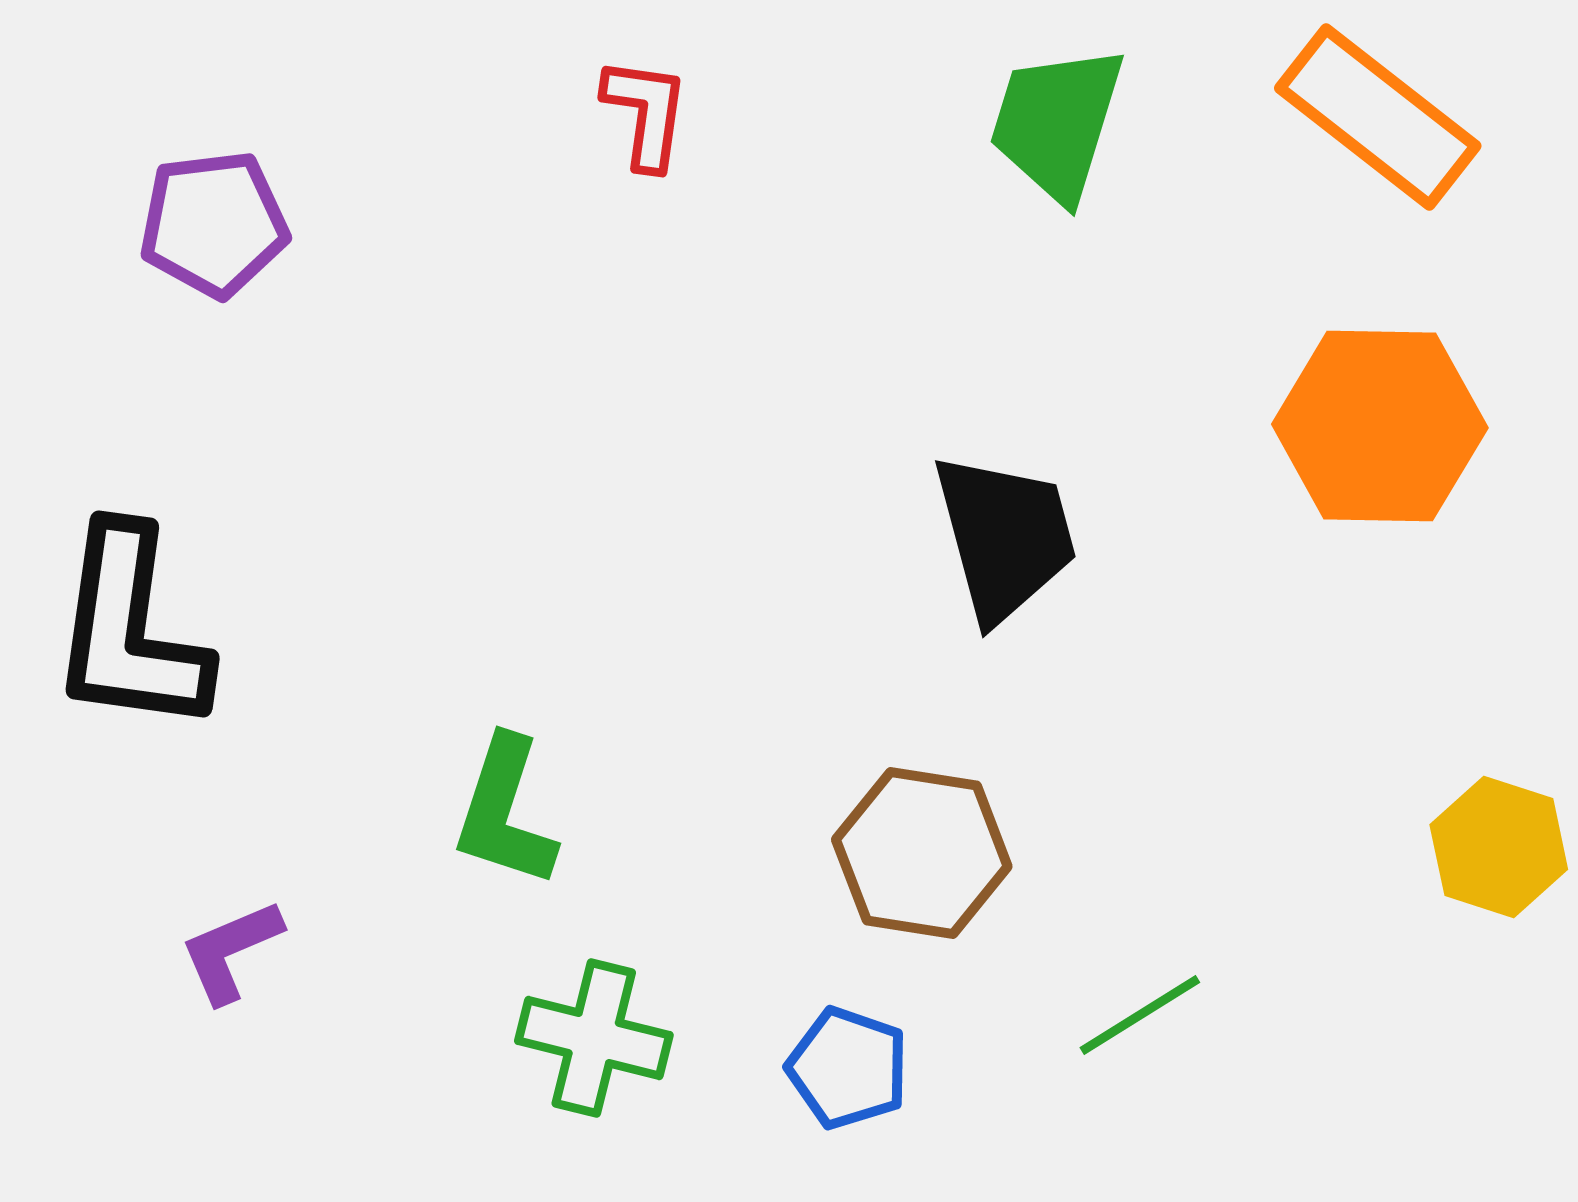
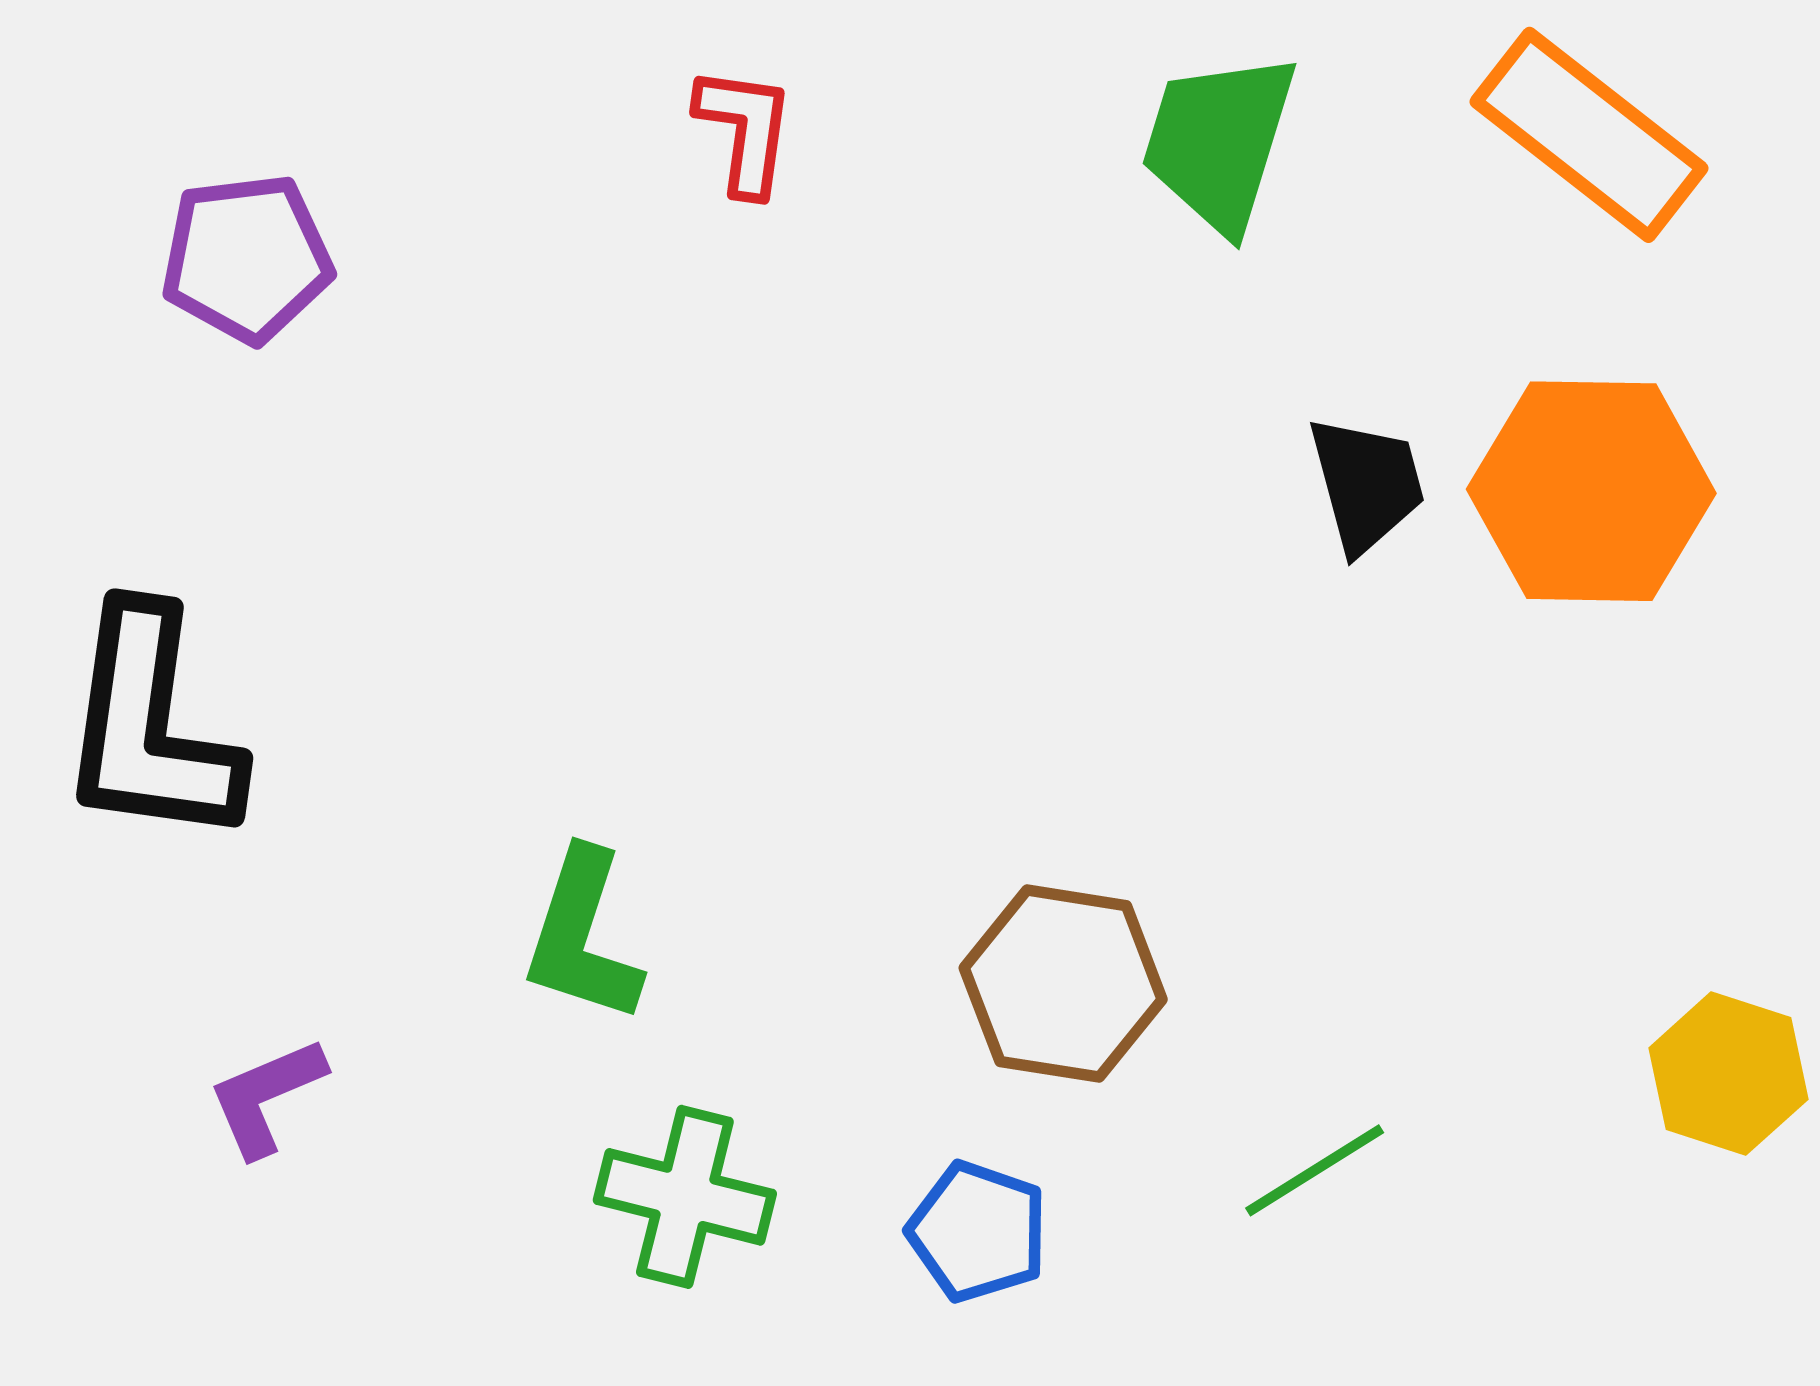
black trapezoid: (1005, 537) -> (1366, 484), moved, size x0.7
yellow hexagon: (1499, 847) -> (1728, 1074), moved

